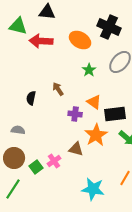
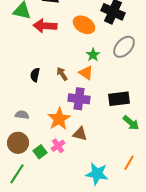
black semicircle: (31, 98) -> (35, 75), moved
orange triangle: (94, 102) -> (86, 73), moved
purple cross: (75, 114) -> (79, 99), size x1.5
orange star: (96, 135) -> (59, 119), moved

